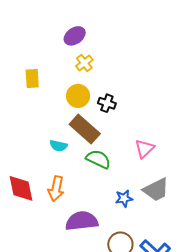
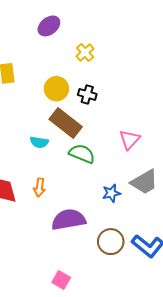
yellow cross: (84, 63) -> (85, 52), moved
orange arrow: (56, 189) -> (39, 187), size x0.7

